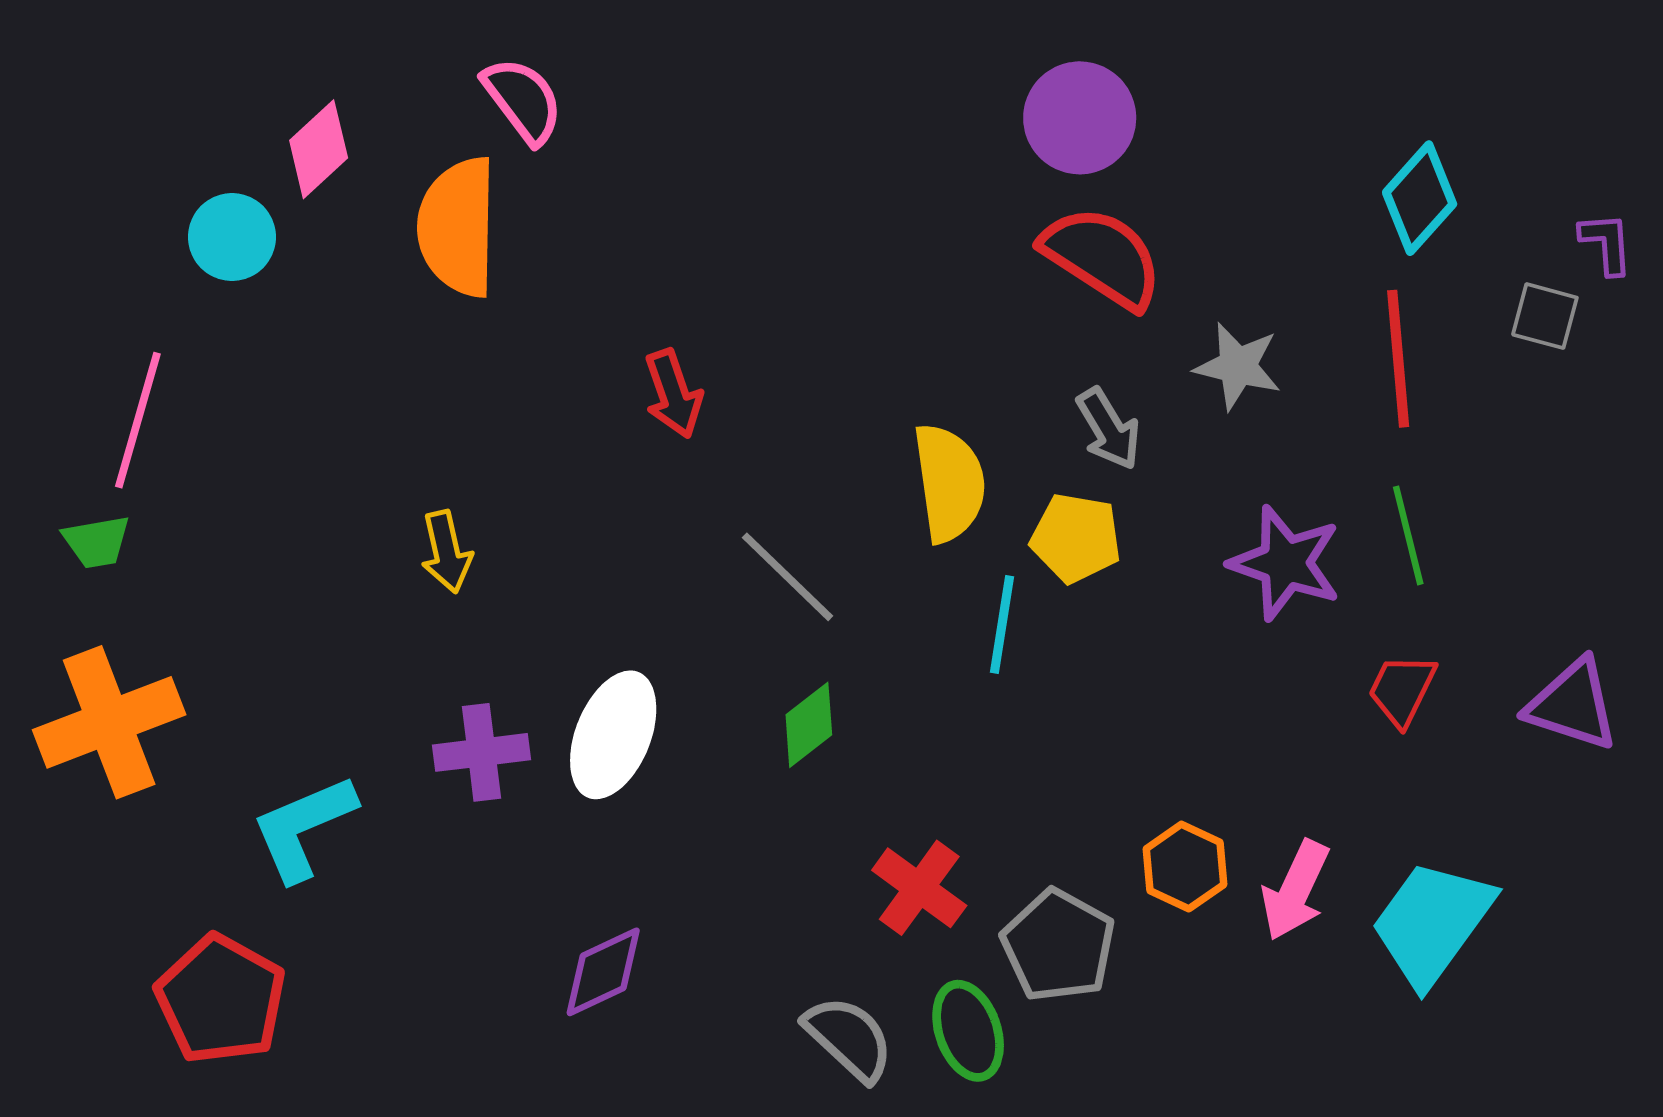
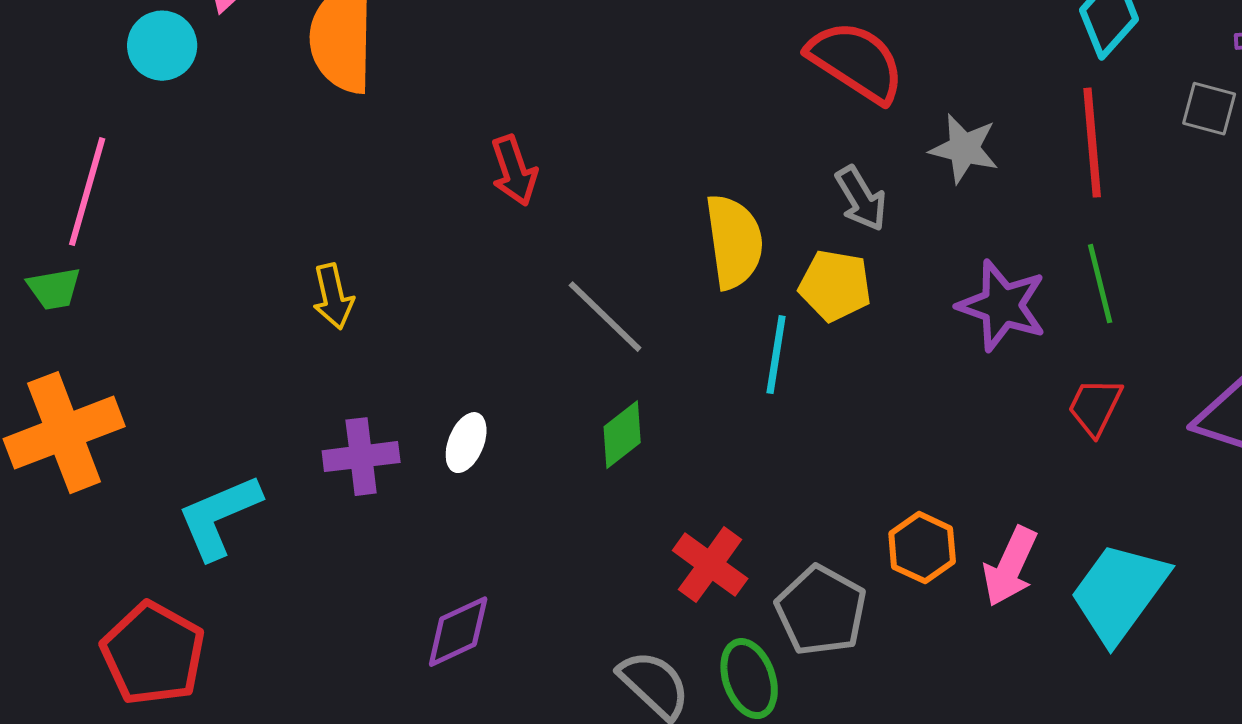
white ellipse: (613, 735) -> (466, 443), size x0.6

